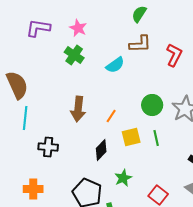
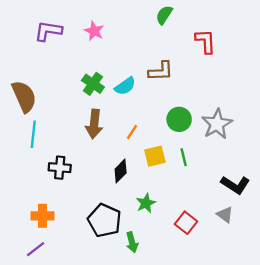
brown L-shape: (140, 44) -> (161, 71), moved
green cross: (74, 55) -> (93, 84), moved
red L-shape: (174, 55) -> (205, 41), moved, turned -30
cyan semicircle: (115, 65) -> (125, 86), moved

